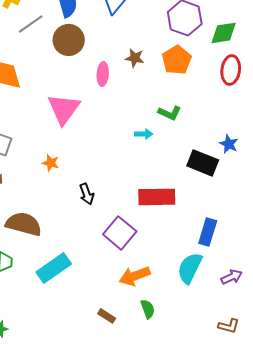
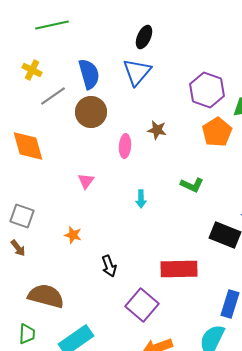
orange pentagon: (177, 60) -> (217, 132), moved
pink triangle: (64, 109) -> (86, 181), size x0.5
cyan arrow: (144, 134) -> (141, 199), moved, turned 90

